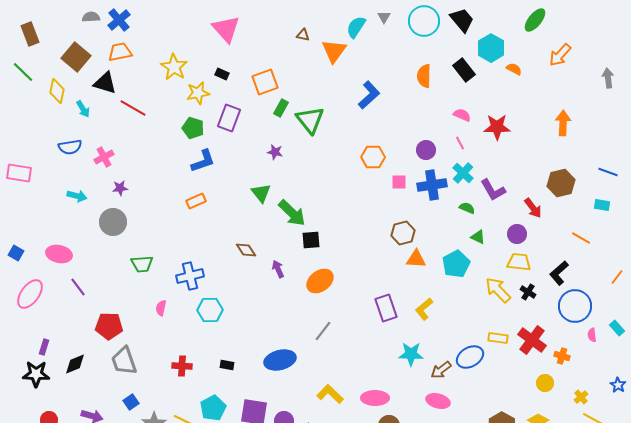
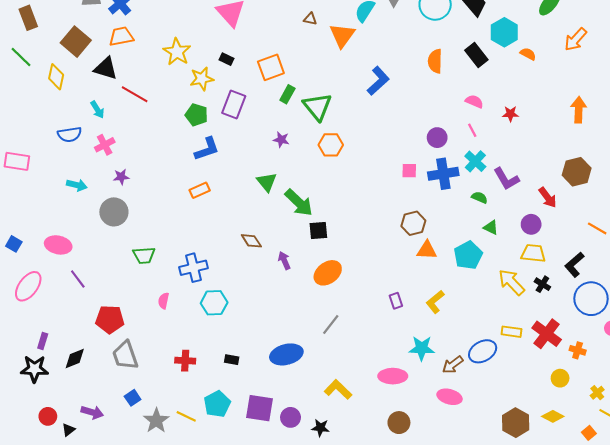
cyan arrow: (83, 109) -> (97, 110), moved
red star: (497, 127) -> (510, 114), size x0.6
orange hexagon: (373, 157) -> (331, 145), moved
purple rectangle: (386, 308) -> (396, 301), size x0.6
pink ellipse: (375, 398) -> (393, 376), moved

